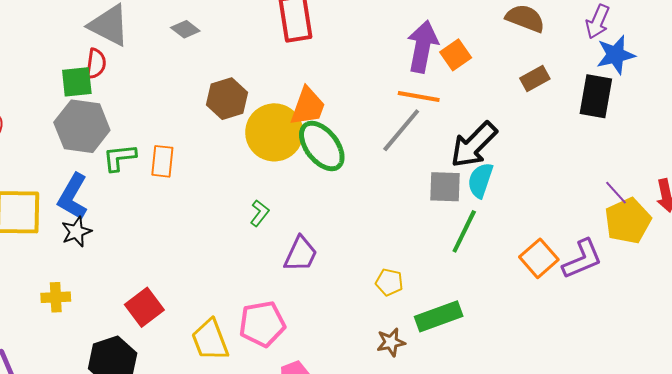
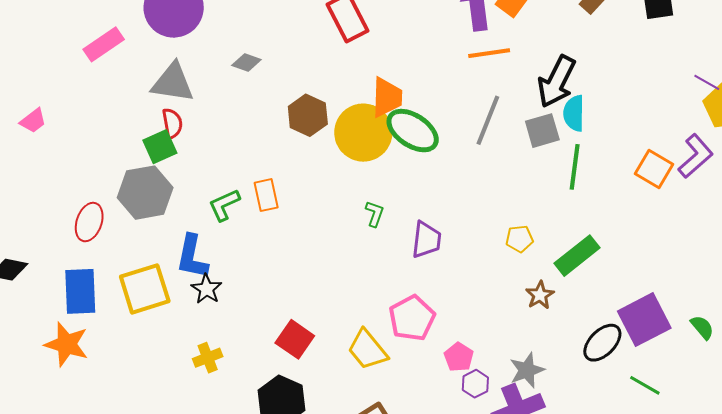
gray hexagon: (82, 126) -> (145, 193), moved
gray line: (401, 130) -> (488, 120), moved

